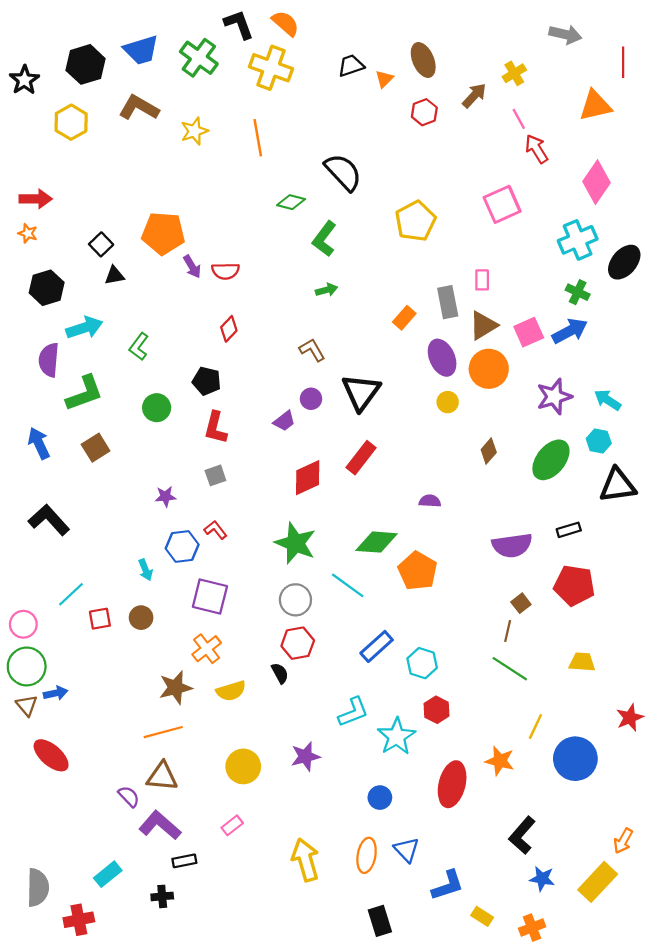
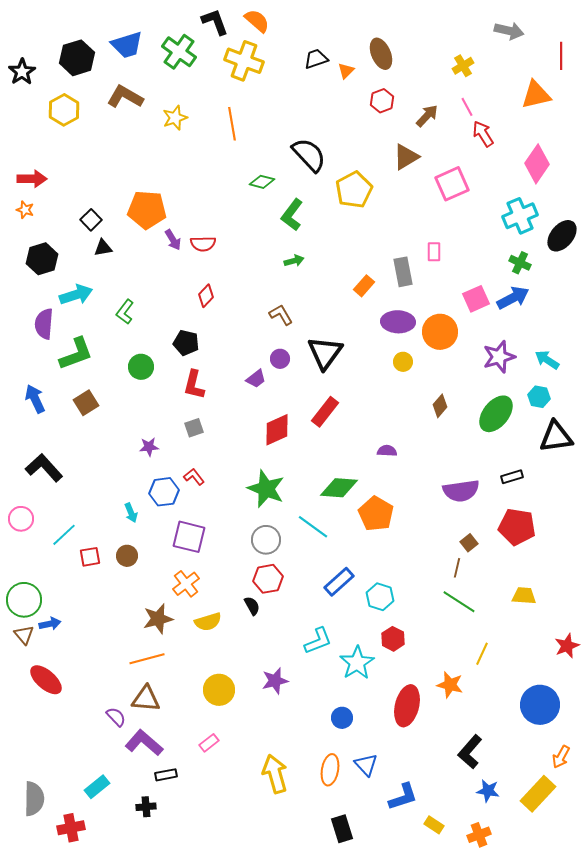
brown arrow: (474, 96) -> (427, 116), moved
yellow pentagon: (415, 221) -> (354, 190), moved
brown triangle: (483, 325) -> (406, 157), moved
purple ellipse: (442, 358) -> (398, 322), turned -64
pink circle: (23, 624) -> (21, 519), moved
blue circle: (575, 759) -> (540, 705), moved

